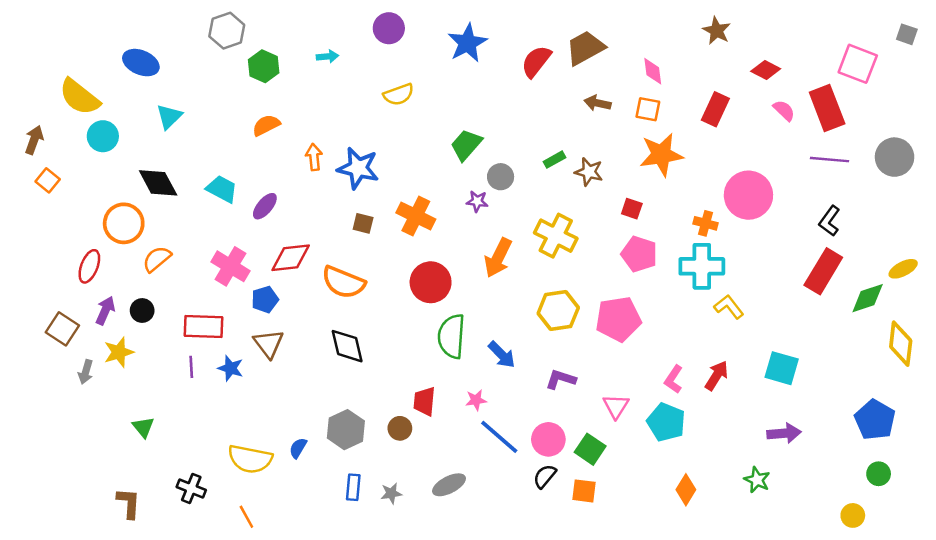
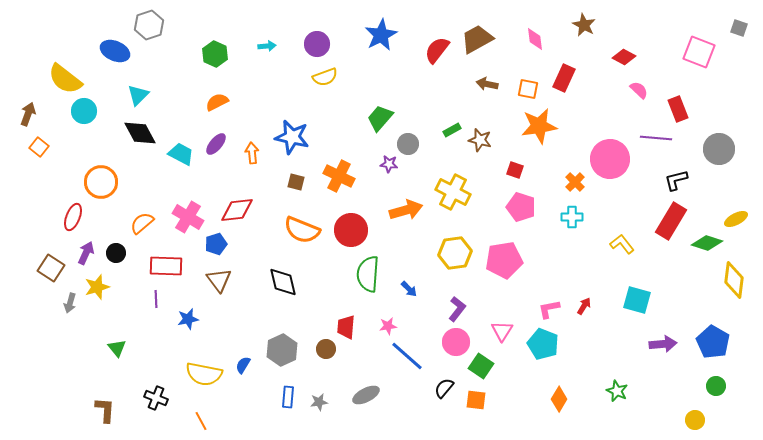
purple circle: (389, 28) -> (317, 44), moved
gray hexagon: (227, 31) -> (149, 25), moved
pink diamond: (653, 71) -> (535, 39), moved
red rectangle: (827, 108) -> (678, 109), moved, size x0.7
red rectangle: (715, 109) -> (564, 78), moved
orange arrow: (314, 157) -> (252, 153), moved
gray circle: (895, 157) -> (719, 149), moved
purple line: (829, 160) -> (656, 138), moved
black diamond: (158, 183) -> (140, 133), moved
purple ellipse: (265, 206) -> (216, 144), moved
black L-shape: (829, 221) -> (676, 180), turned 40
orange cross: (706, 223) -> (575, 182), turned 30
orange arrow: (498, 258) -> (406, 210), turned -132
orange semicircle: (157, 259) -> (142, 223), moved
cyan cross: (702, 266) -> (572, 217), size x0.6
orange semicircle: (343, 282) -> (302, 230), moved
green diamond: (868, 298) -> (707, 243), turned 36
yellow L-shape: (729, 307) -> (622, 244), moved
blue arrow: (502, 355) -> (409, 289), size x0.7
blue star: (230, 368) -> (188, 319), moved, turned -30
red arrow: (717, 376) -> (584, 306), size x0.7
purple L-shape: (561, 379) -> (457, 309), turned 110
pink L-shape: (674, 379) -> (549, 309), turned 45
purple arrow: (784, 433) -> (663, 344), moved
pink circle: (548, 439) -> (456, 342), moved

